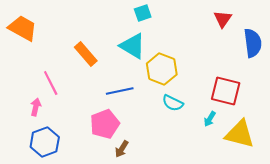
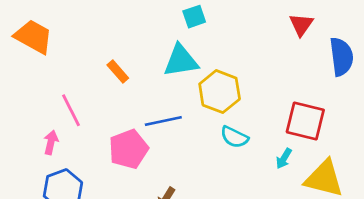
cyan triangle: (133, 46) -> (181, 61), turned -40
orange rectangle: (86, 54) -> (118, 71), size x0.7
pink pentagon: (105, 124) -> (129, 149), moved

